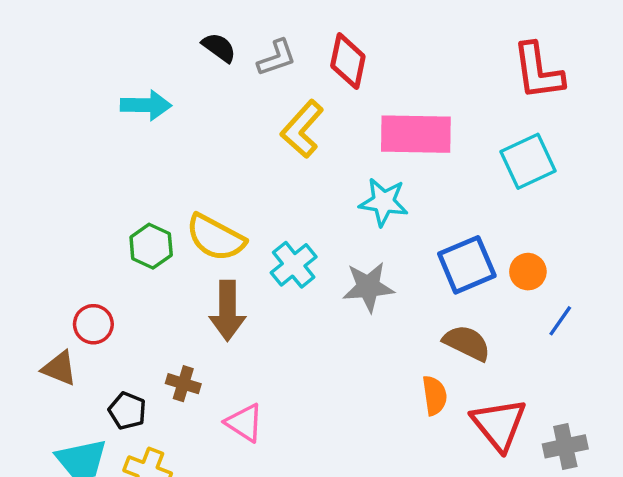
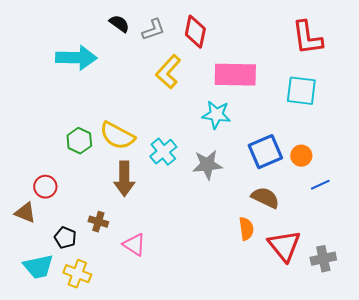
cyan arrow: (146, 105) -> (76, 58), size x1.4
cyan square: (528, 161) -> (301, 91), turned 32
blue line: (560, 321) -> (320, 185), turned 30

